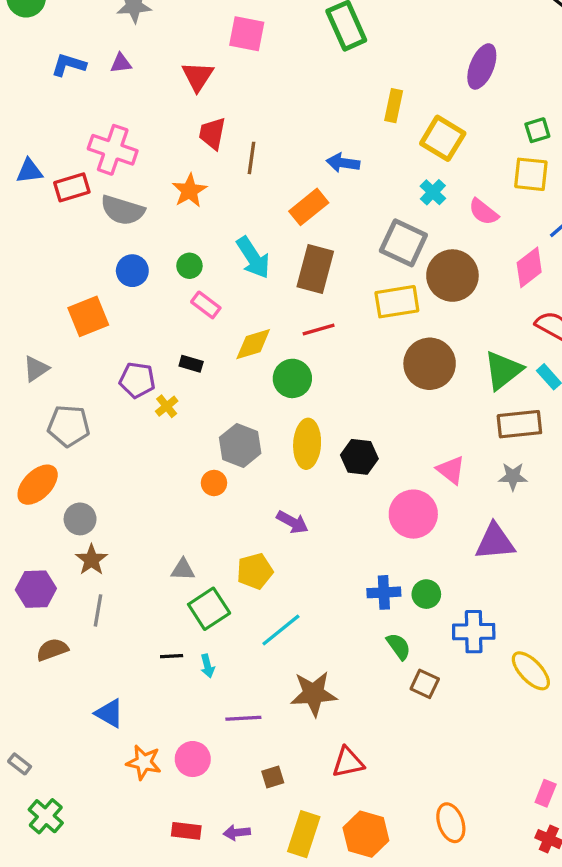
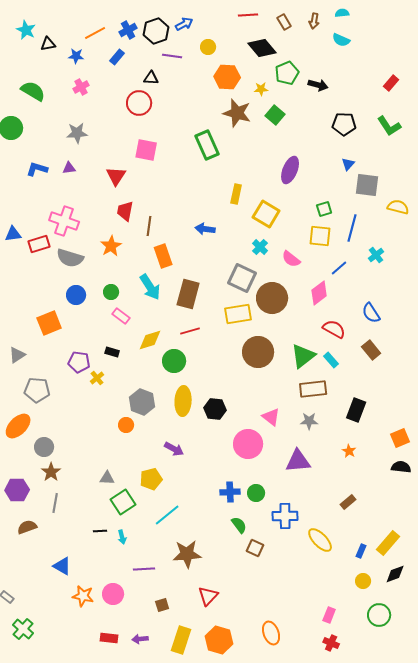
orange rectangle: (309, 207) -> (163, 256), moved, turned -70
red triangle: (348, 762) -> (208, 596), turned -35

